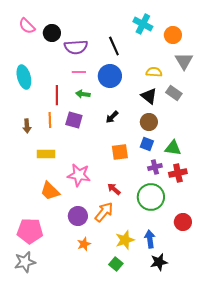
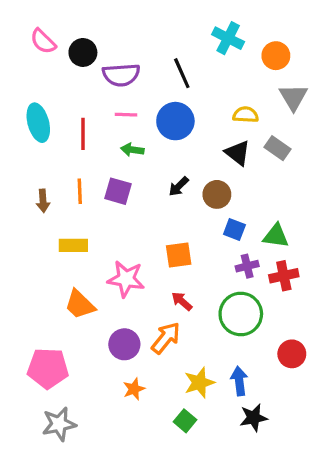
red line: (57, 95) -> (83, 134), moved
brown circle: (149, 122) -> (217, 194), moved
orange square: (120, 152) -> (179, 255), moved
gray star: (25, 262) -> (59, 424), moved

